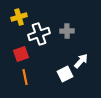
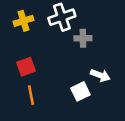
white cross: (39, 34) -> (62, 17), moved
white arrow: (81, 61) -> (100, 75), turned 70

